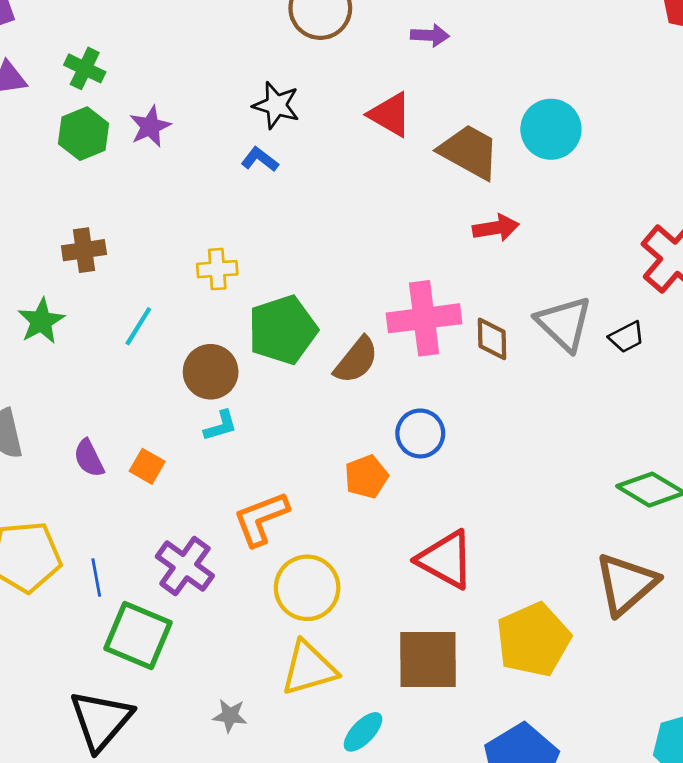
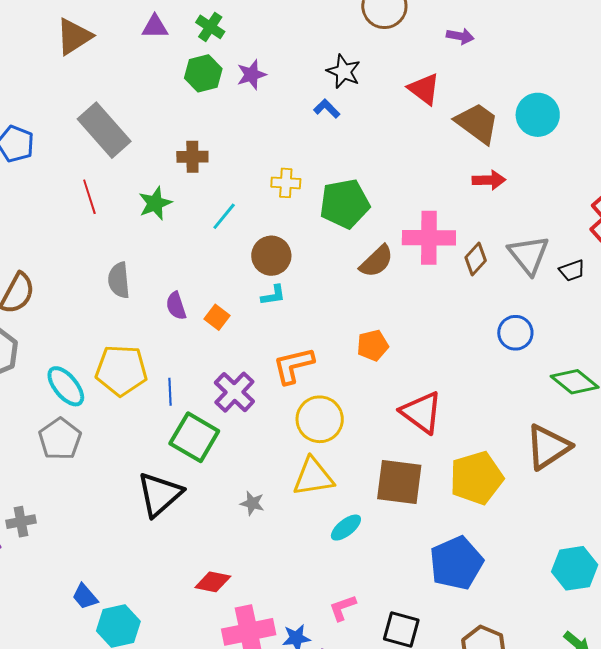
green pentagon: (283, 330) -> (345, 204), moved
brown diamond: (492, 339) -> (476, 259), turned 36
blue circle: (420, 433) -> (515, 333), moved

